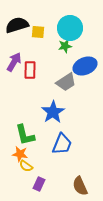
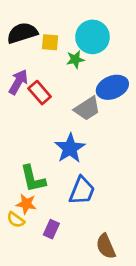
green star: (65, 46) -> (75, 59), moved
red rectangle: (30, 70) -> (40, 93), turned -42
yellow semicircle: (26, 166) -> (16, 220), moved
purple rectangle: (39, 184) -> (51, 229), moved

